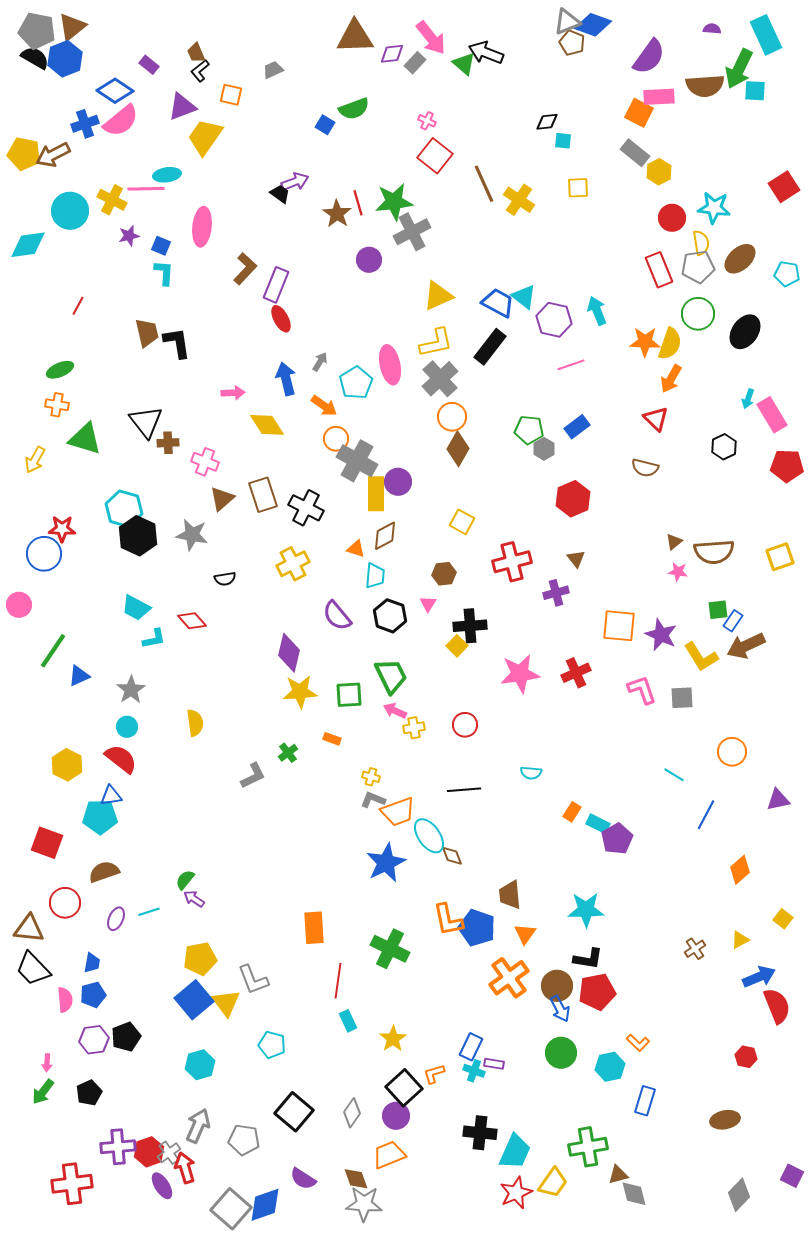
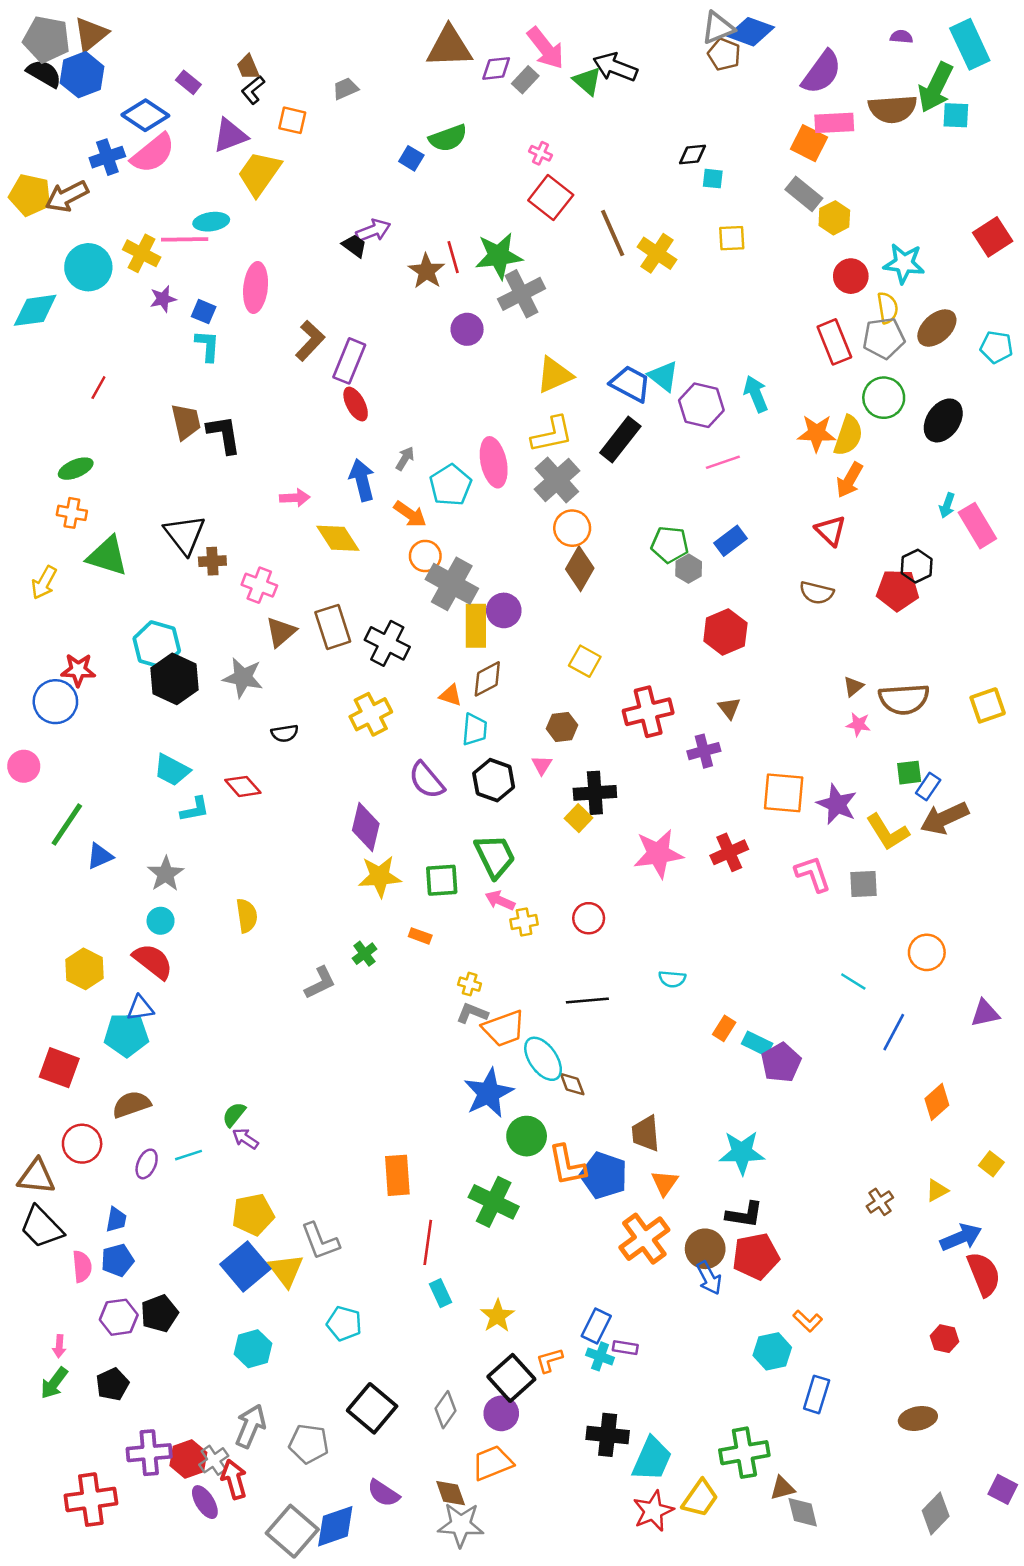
red pentagon: (787, 466) -> (898, 590), moved
green circle: (561, 1053) -> (527, 1136), moved

